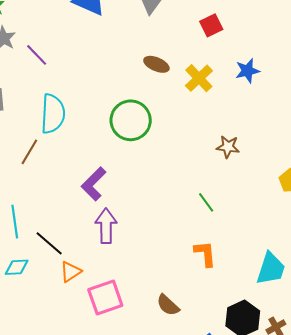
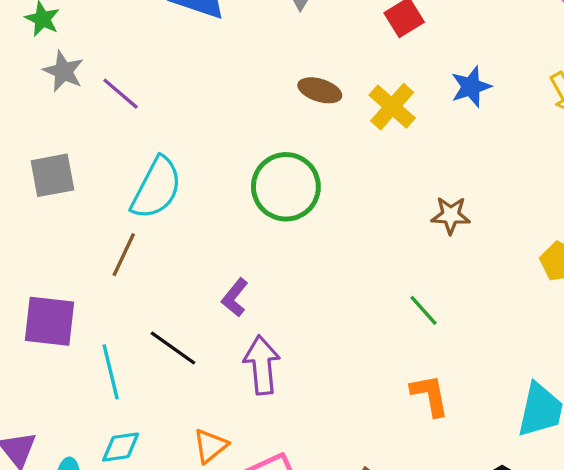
cyan semicircle: (53, 114) -> (156, 188), turned 30
purple L-shape: (94, 184) -> (235, 297), size x0.7
black line: (49, 243) -> (173, 348), moved

